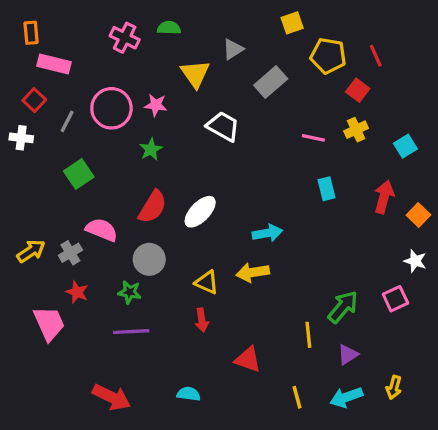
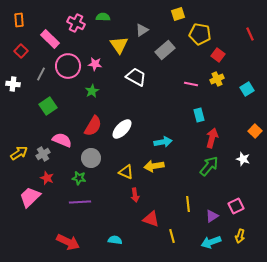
red line: (376, 56) -> (250, 34), moved
pink rectangle: (54, 64) -> (50, 39), moved, turned 30
red square: (34, 100) -> (21, 51), moved
red arrow: (384, 197) -> (212, 138), moved
white star: (415, 261) -> (243, 159), moved
pink square: (395, 299) -> (236, 206), moved
green arrow: (343, 307) -> (209, 166), moved
red arrow: (202, 320) -> (135, 195), moved
pink trapezoid: (49, 323) -> (30, 197), turned -110
yellow line: (297, 397) -> (172, 236), moved

